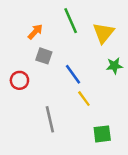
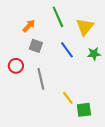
blue line: (73, 74) -> (67, 50), moved
yellow line: (84, 99) -> (68, 98), moved
gray line: (50, 119) -> (41, 79), moved

